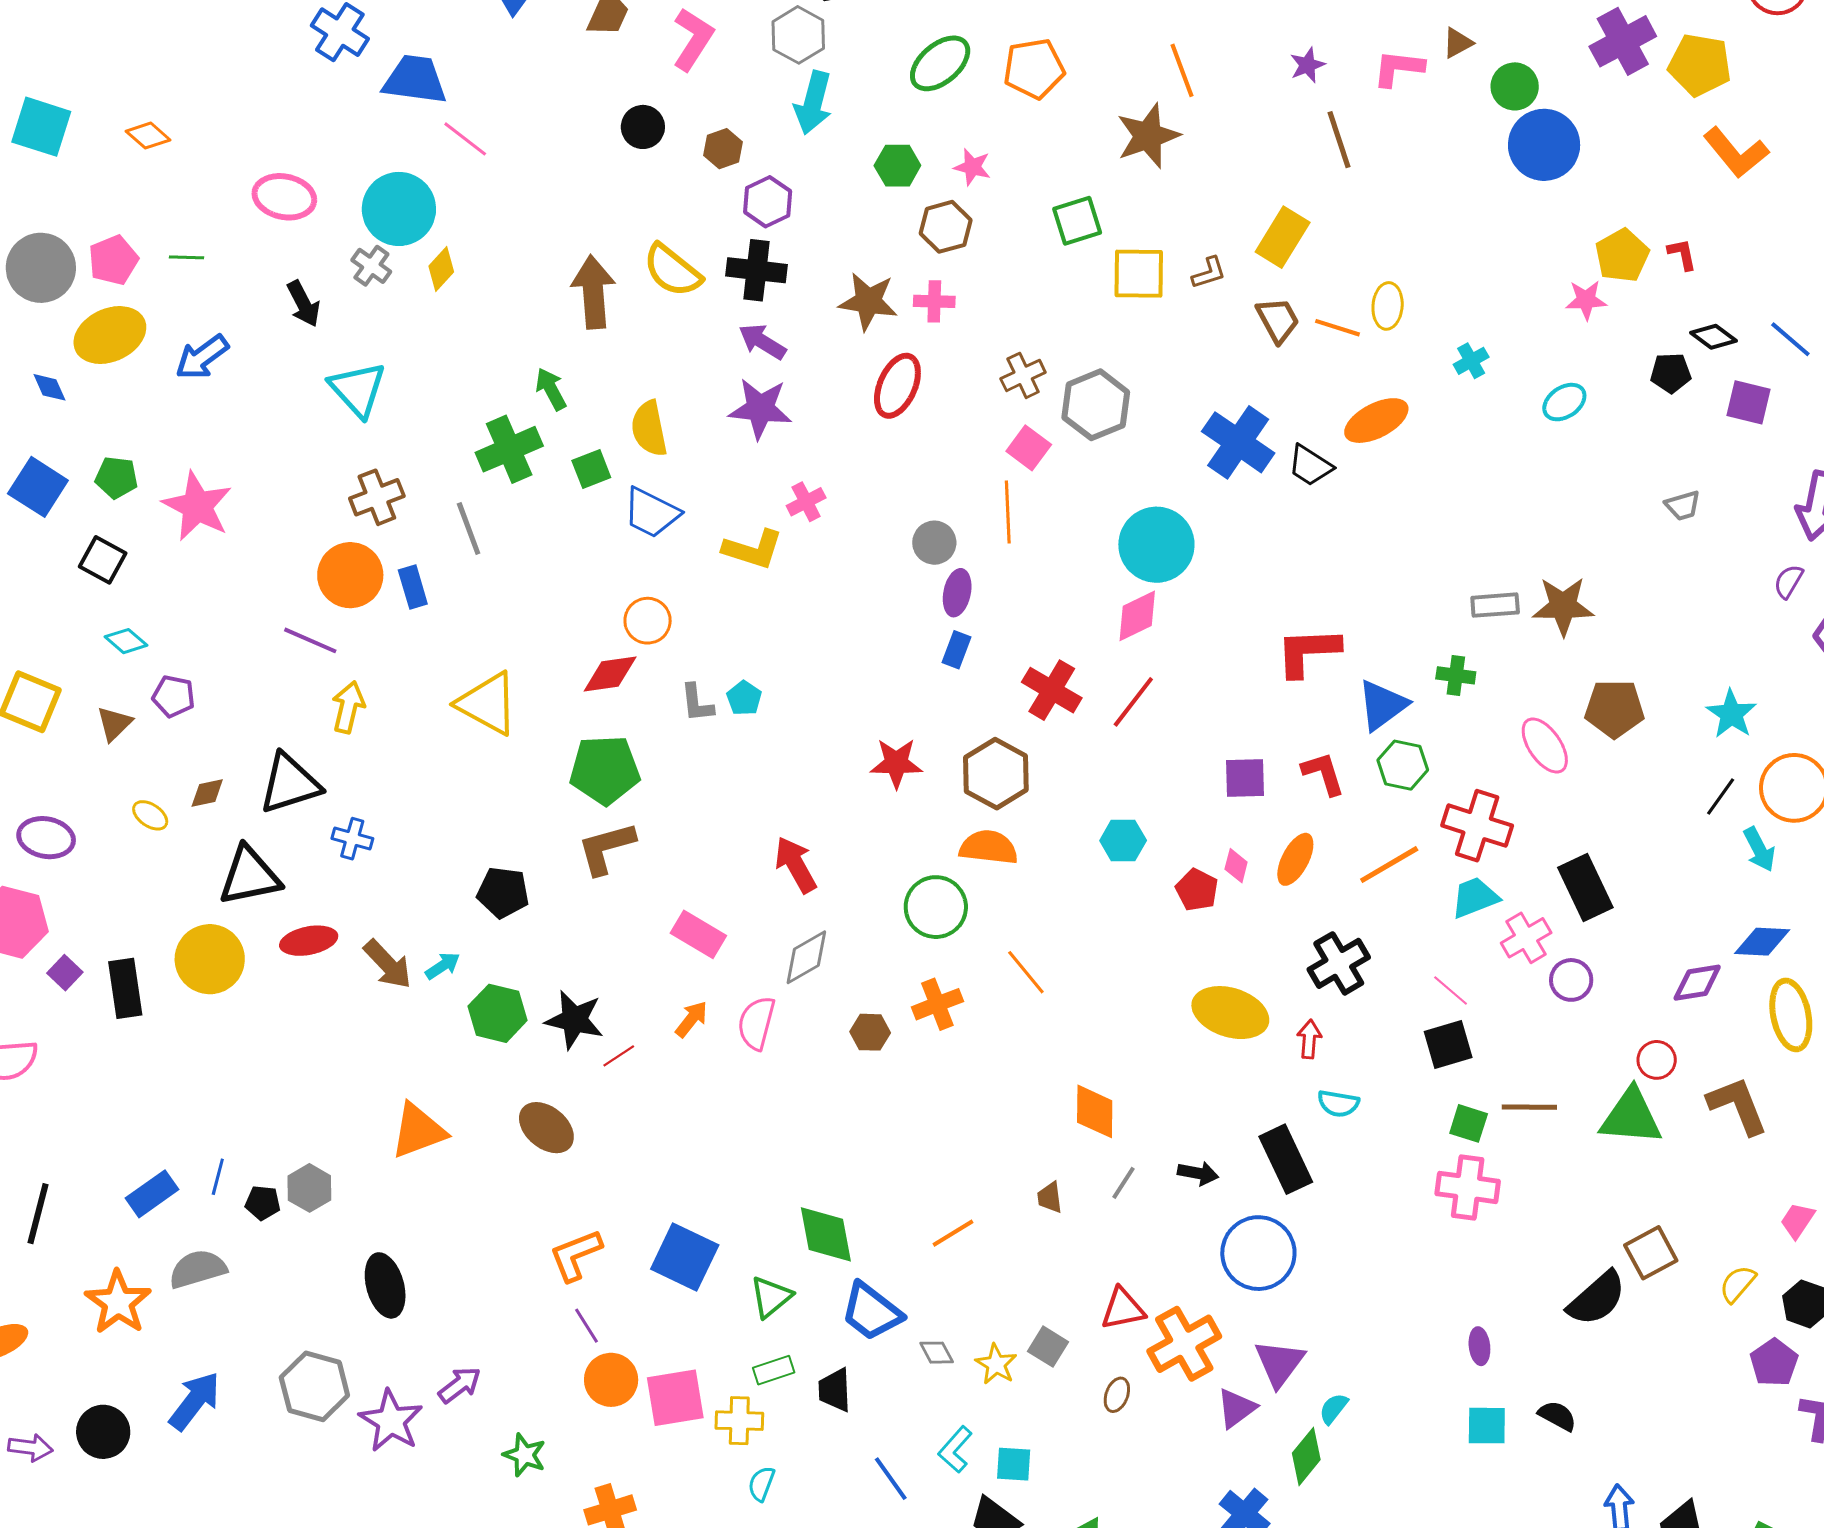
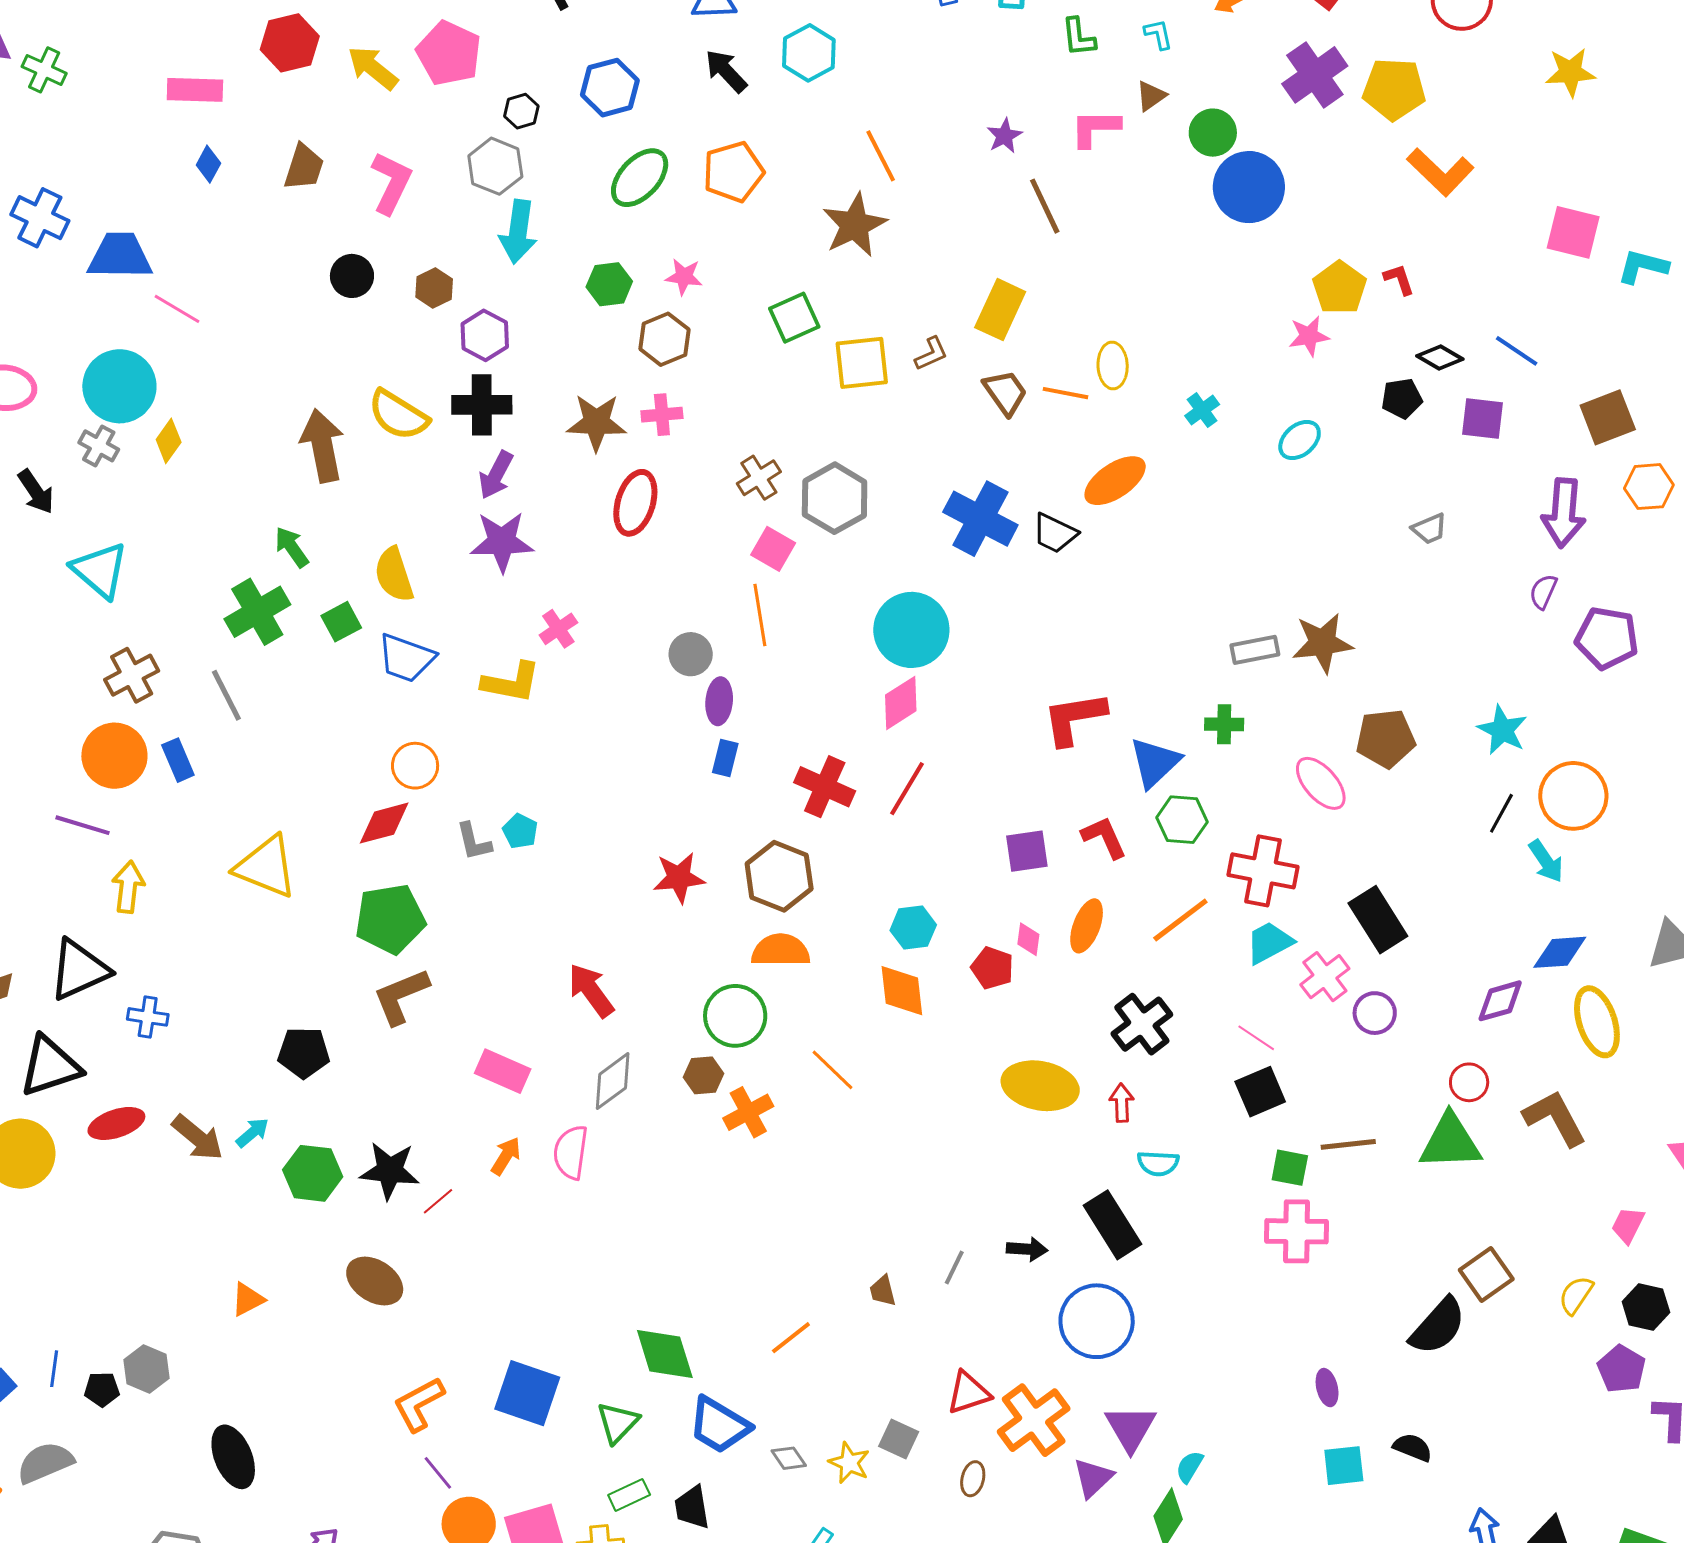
purple arrow: (762, 342) -> (496, 475), turned -87
brown hexagon: (870, 1032) -> (703, 1075), moved
orange diamond: (1095, 1111) -> (902, 991), moved
orange triangle: (418, 1131) -> (248, 1299), size x0.6

